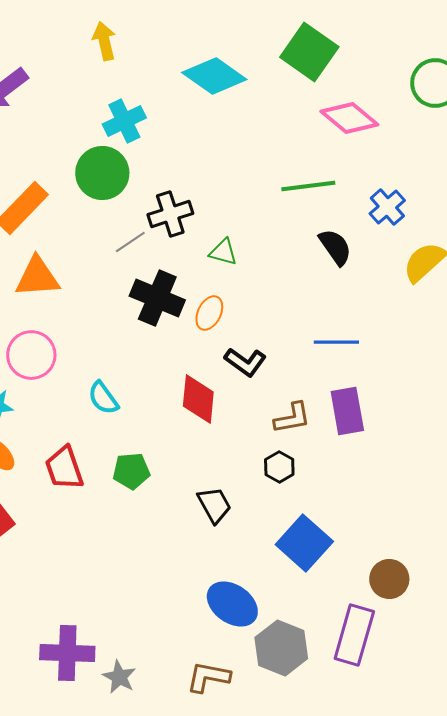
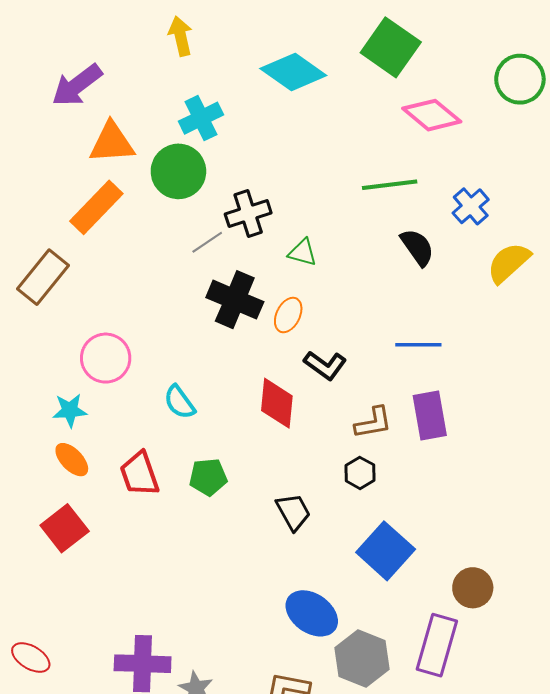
orange triangle: (37, 277) -> (112, 143), moved

